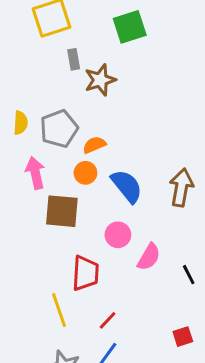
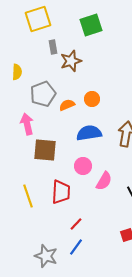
yellow semicircle: (21, 123) -> (17, 72), moved
orange circle: (85, 173) -> (92, 99), moved
blue semicircle: (127, 186) -> (89, 133), turned -60
yellow line: (59, 310) -> (28, 196), moved

